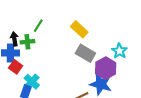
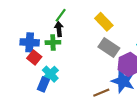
black arrow: (14, 39) -> (59, 29), moved
green cross: (27, 42) -> (53, 42), moved

